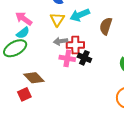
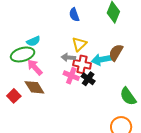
cyan arrow: (80, 15) -> (101, 60), moved
pink arrow: (24, 19) -> (35, 67), moved
yellow triangle: (57, 19) -> (79, 44), moved
red square: (24, 94) -> (14, 96), moved, turned -32

